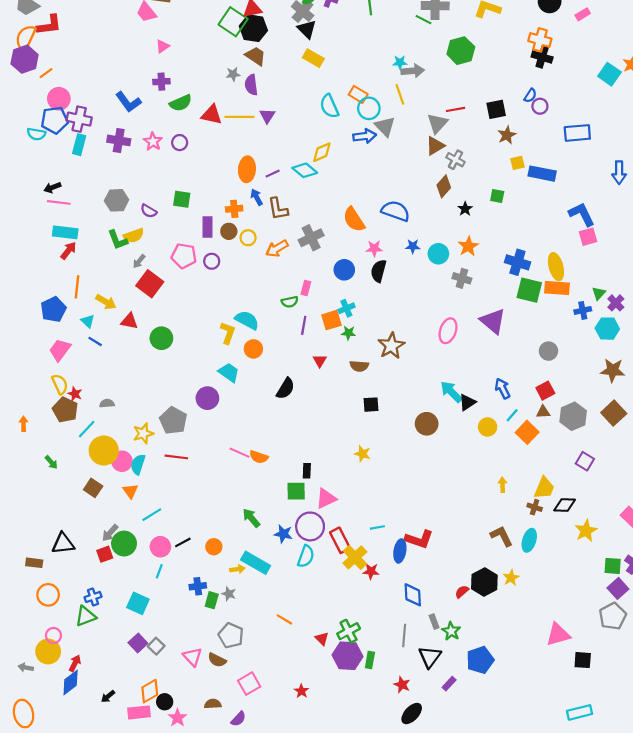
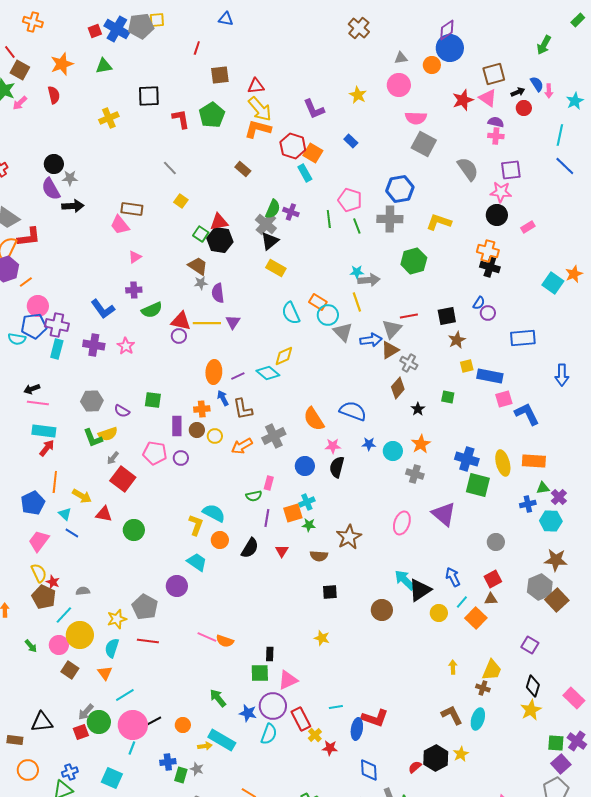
green line: (423, 20) -> (357, 226), moved, turned 42
green square: (233, 22) -> (201, 234), size x0.6
black triangle: (307, 29) -> (270, 241), turned 36
brown trapezoid: (256, 56) -> (198, 266), moved
blue arrow: (365, 136) -> (371, 340), moved
purple circle: (180, 143) -> (179, 336), moved
pink square: (588, 237) -> (504, 399), moved
orange rectangle: (557, 288) -> (534, 461), moved
green triangle: (599, 293) -> (543, 488), turned 40
black semicircle: (285, 388) -> (250, 548), moved
black triangle: (467, 402) -> (420, 590), size x1.4
gray hexagon: (573, 416) -> (540, 587), moved
pink circle: (122, 461) -> (59, 645), moved
black diamond: (565, 505) -> (533, 686), moved, turned -75
pink circle: (160, 547) -> (133, 725), size x1.5
yellow cross: (355, 557) -> (315, 735), size x0.6

